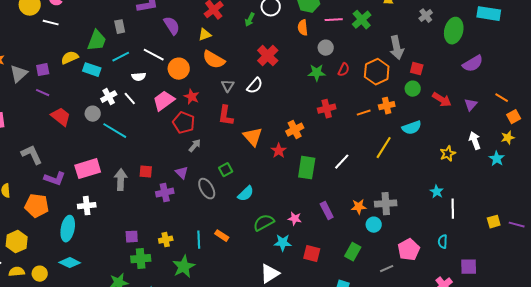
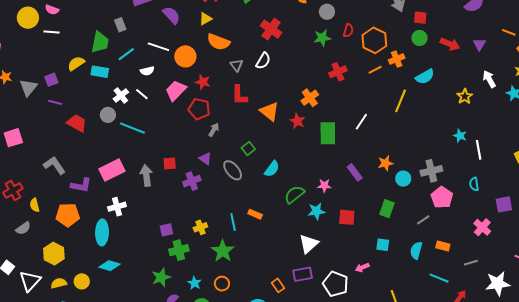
orange hexagon: (377, 72) -> (374, 40), moved
gray cross: (386, 204) -> (431, 171), moved

